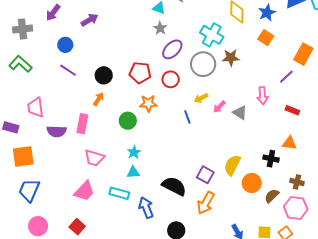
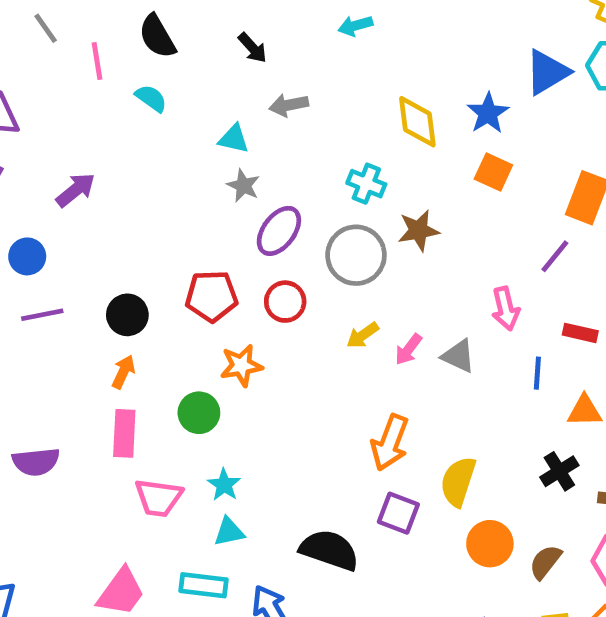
cyan cross: (212, 35) -> (366, 184), size x0.7
purple line: (68, 70) -> (42, 315), turned -36
blue line: (187, 117) -> (537, 373), moved, turned 32
pink rectangle: (82, 124) -> (124, 433), moved
pink trapezoid: (94, 158) -> (159, 498), moved
black cross: (271, 159) -> (559, 471), moved, turned -35
orange circle: (252, 183) -> (490, 544), moved
brown semicircle: (272, 196) -> (545, 562), moved
orange arrow: (206, 203) -> (390, 443), moved

